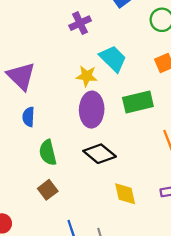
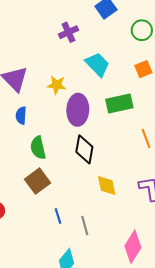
yellow star: (87, 76) -> (57, 85), moved
black diamond: (100, 154) -> (84, 149), turned 60
brown square: (48, 190) -> (37, 181), size x1.4

